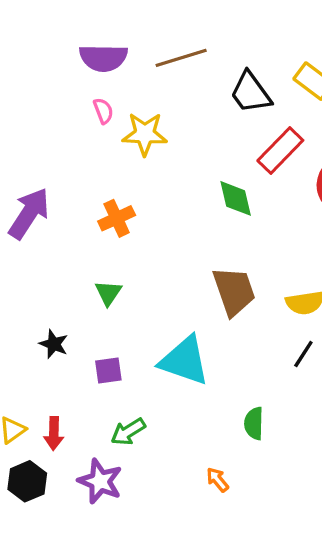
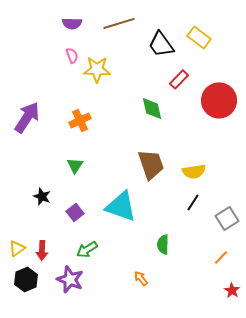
purple semicircle: (103, 58) -> (72, 23), size x0.7
red rectangle: (280, 151) -> (179, 79), size x0.7
purple square: (108, 370) -> (75, 212), turned -30

